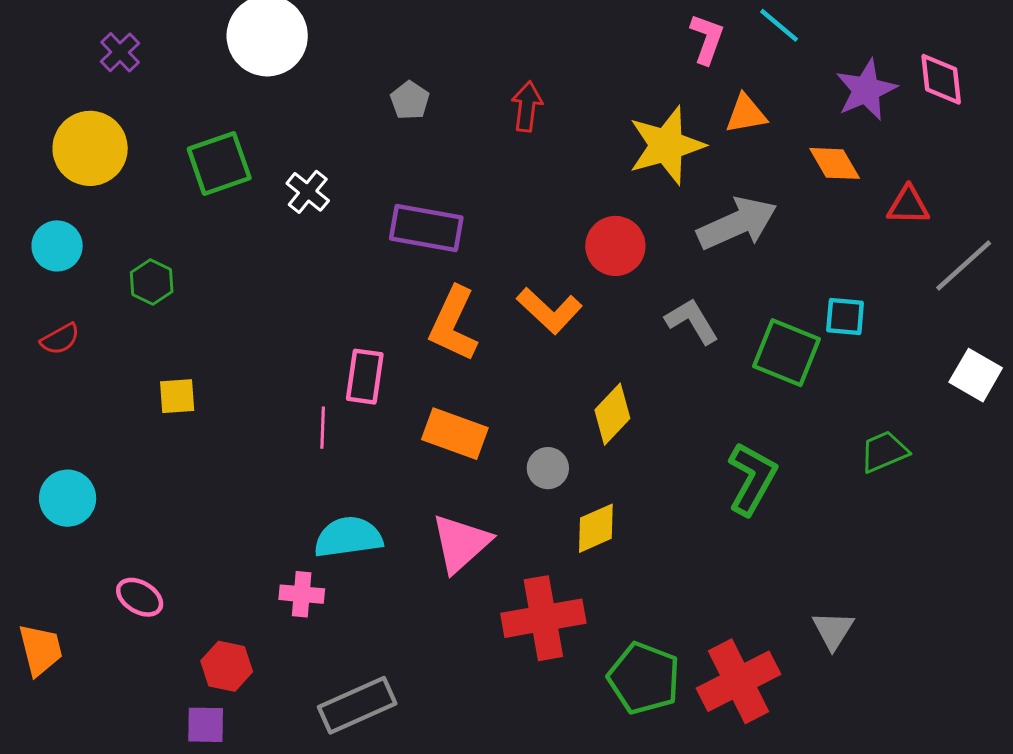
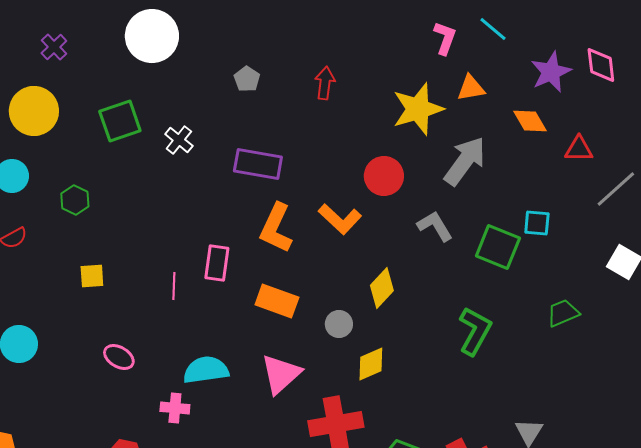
gray arrow: (737, 223) -> (465, 161), turned -30
pink line: (323, 428) -> (174, 286), moved
pink ellipse: (140, 597) -> (119, 357), moved

